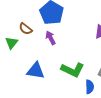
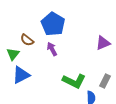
blue triangle: (36, 71) -> (21, 75), moved, turned -36

